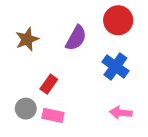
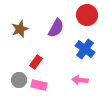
pink arrow: (121, 113) -> (80, 80), moved

